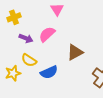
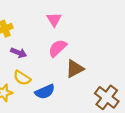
pink semicircle: (47, 34) -> (58, 48), moved

